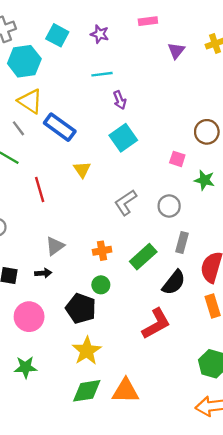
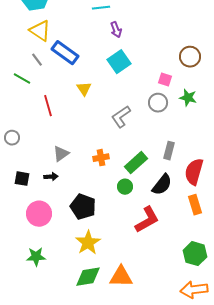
gray line: (18, 128) -> (37, 60), moved
gray circle: (169, 206) -> (158, 103), moved
green circle: (101, 285) -> (125, 187), moved

